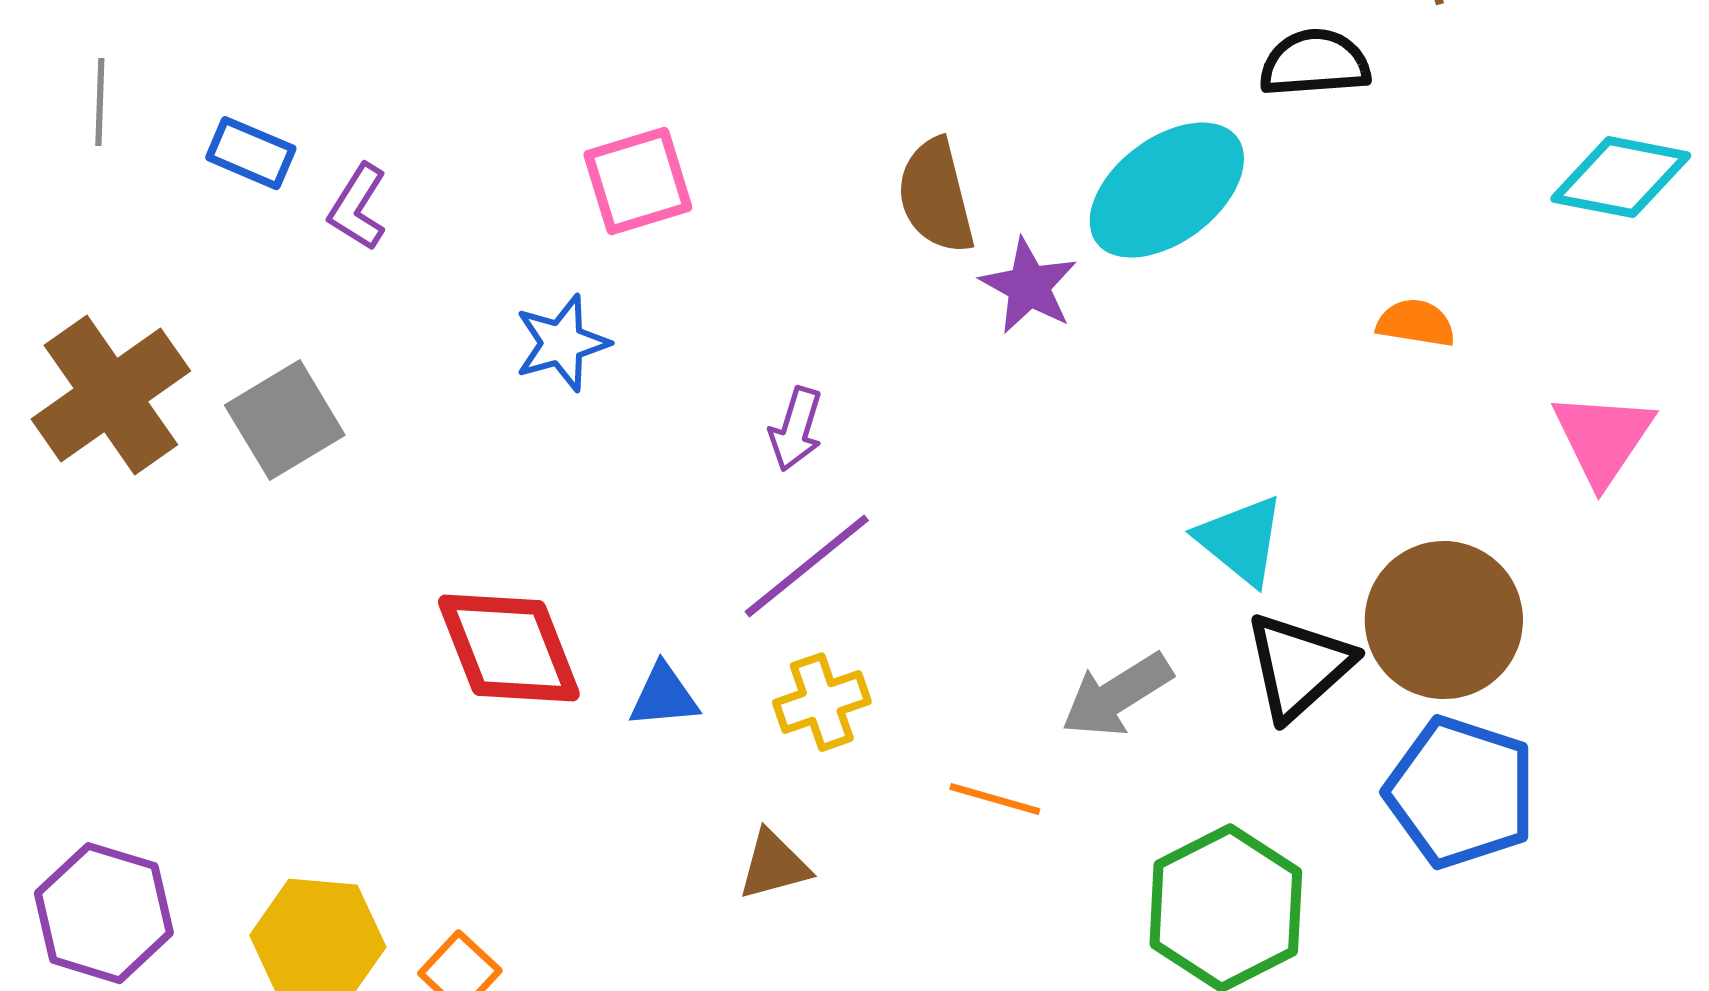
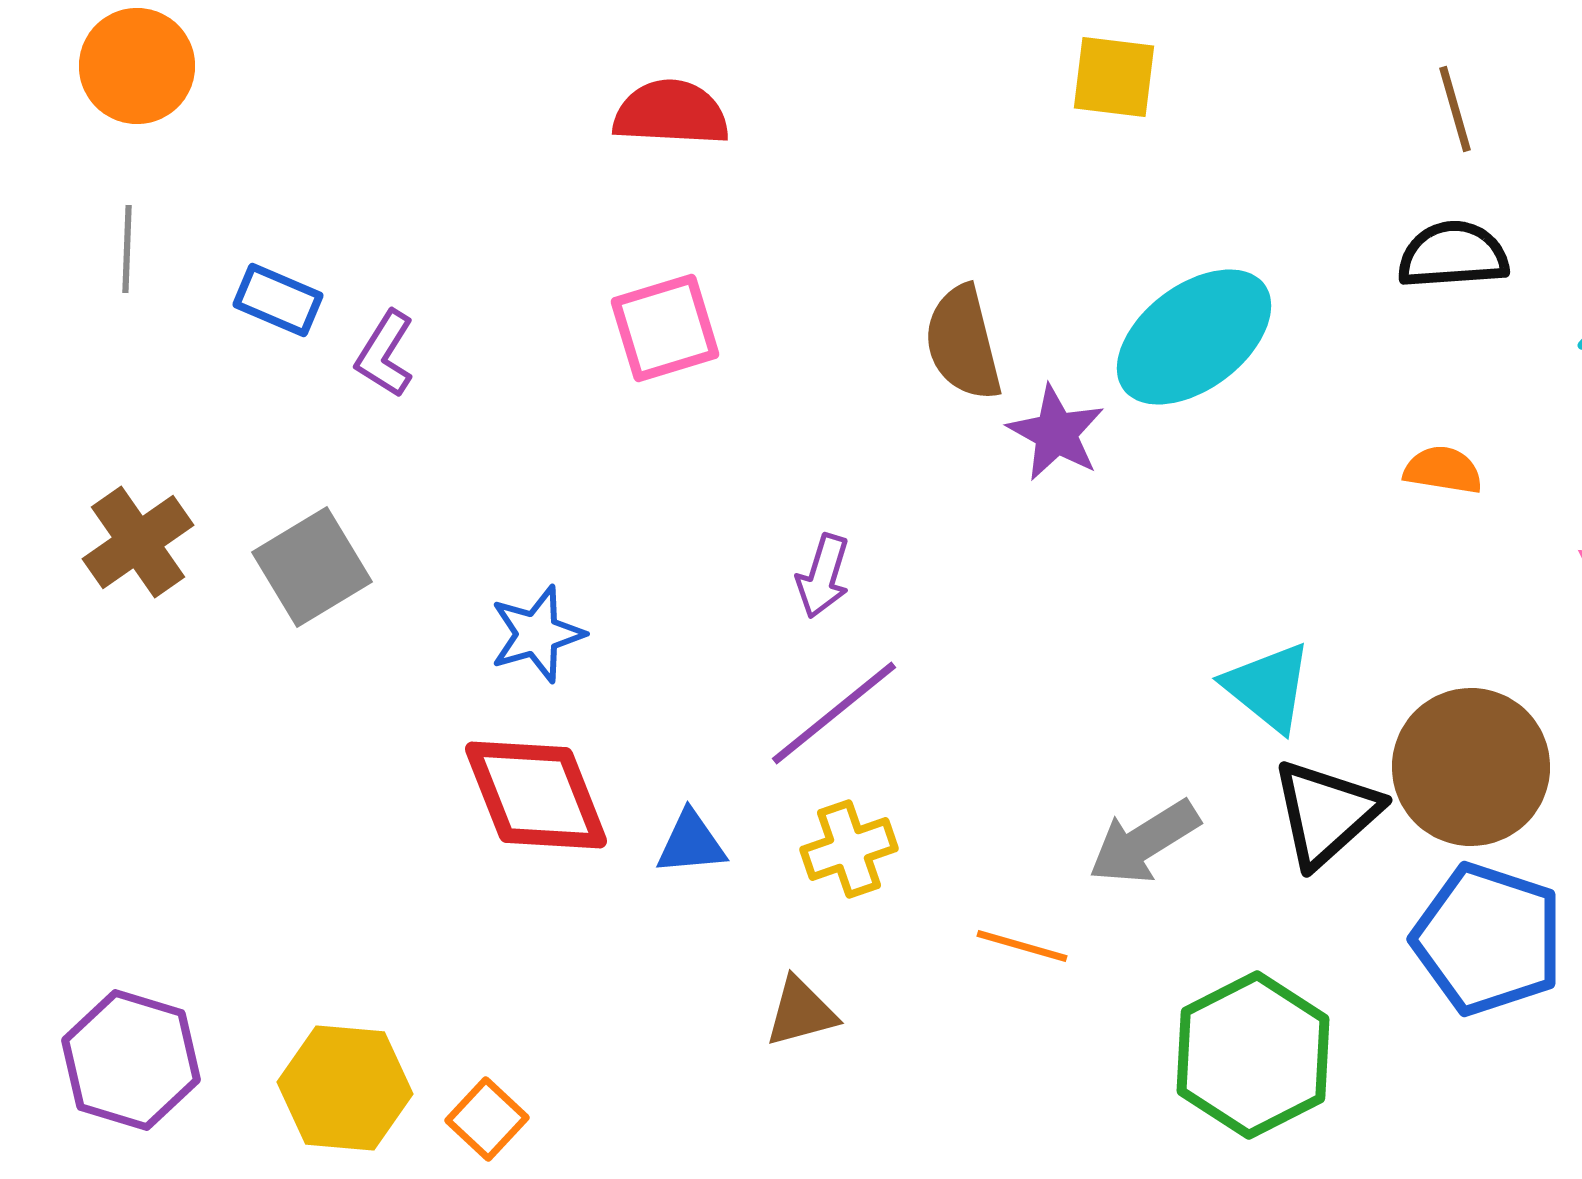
black semicircle: (1315, 63) -> (1453, 255), moved
blue star: (562, 343) -> (537, 634), moved
brown cross: (111, 395) -> (138, 542), size x0.7

